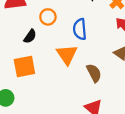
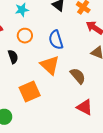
black semicircle: (30, 36) -> (13, 57), turned -40
orange square: (24, 67) -> (30, 92), moved

